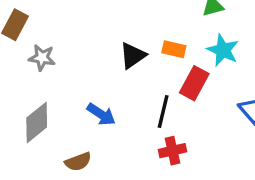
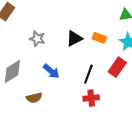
gray star: (42, 58) -> (37, 39), moved
red rectangle: (194, 83) -> (117, 67), moved

